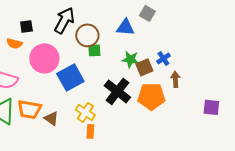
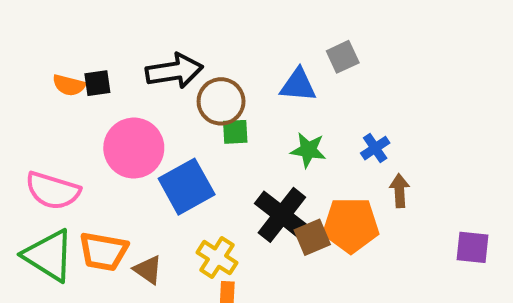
gray square: (147, 13) -> (343, 57), turned 35
black arrow: (64, 20) -> (174, 71), turned 52
orange semicircle: (14, 43) -> (69, 85), moved
brown square: (144, 67) -> (312, 237), moved

